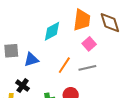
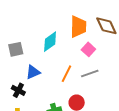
gray square: (11, 51) -> (16, 49), moved
black cross: (23, 86) -> (18, 90), moved

